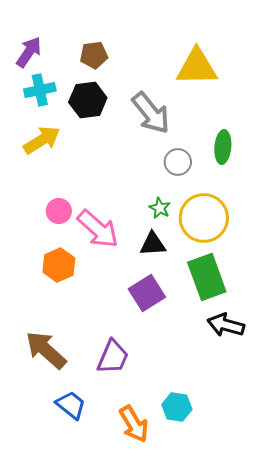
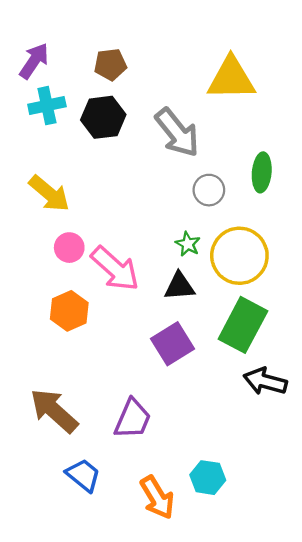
yellow arrow: (42, 140) -> (49, 194), moved, turned 72
green rectangle: (207, 277) -> (243, 325), turned 48

